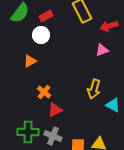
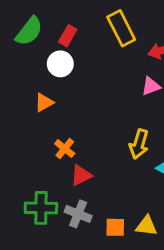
red rectangle: (46, 16) -> (68, 36), turned -32

